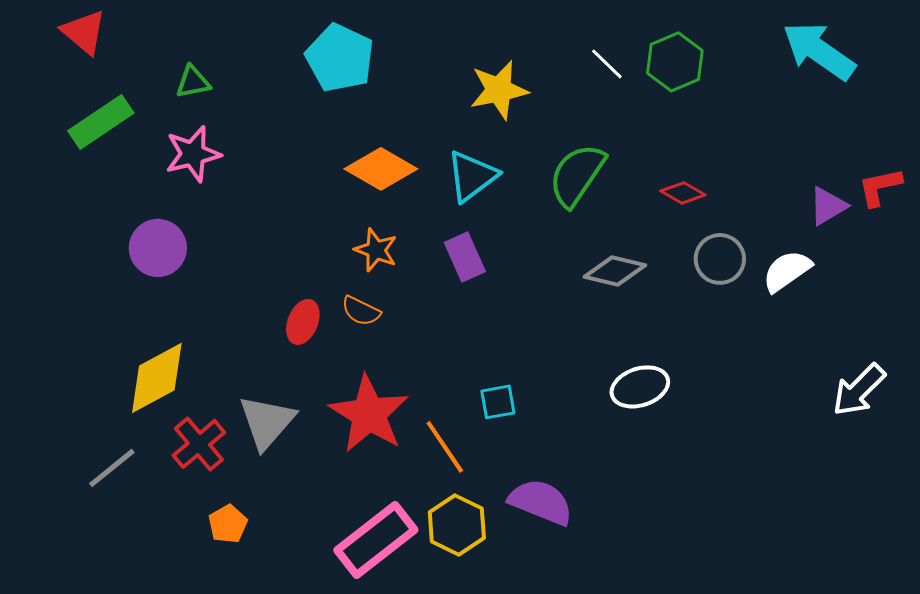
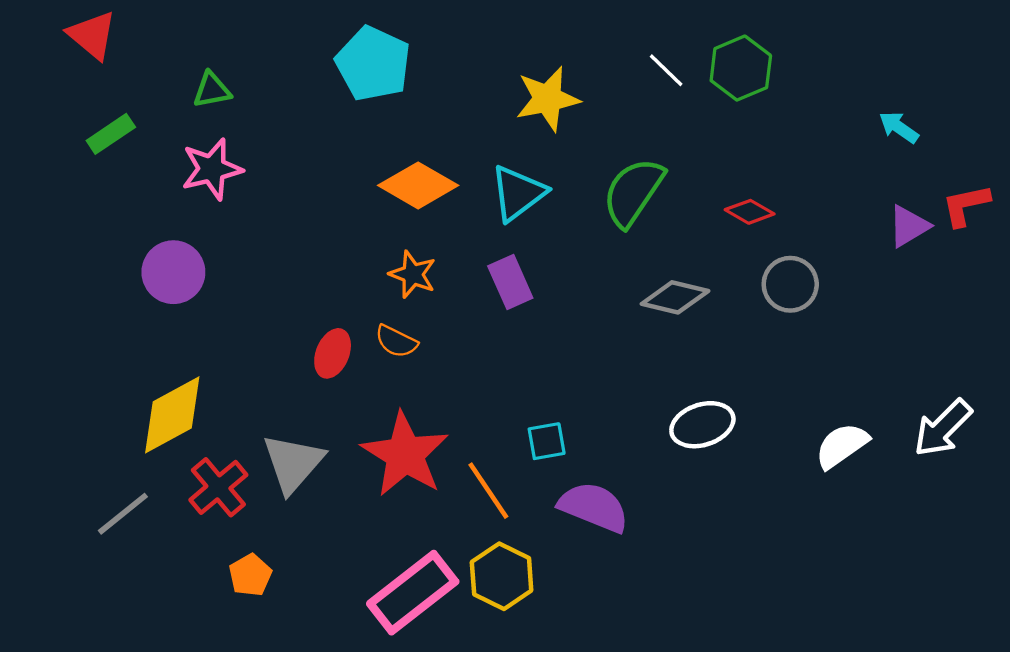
cyan arrow: (819, 51) -> (899, 127), moved, size x0.5
green rectangle: (101, 122) -> (111, 134), size x0.7
white semicircle: (787, 271) -> (842, 446), moved
purple semicircle: (541, 502) -> (594, 507), moved

